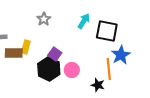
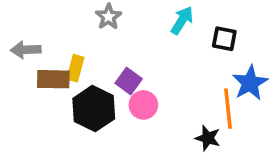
black square: (107, 31) -> (224, 39), size x0.6
black hexagon: (49, 69) -> (94, 109), moved
pink circle: (72, 70) -> (143, 105), moved

